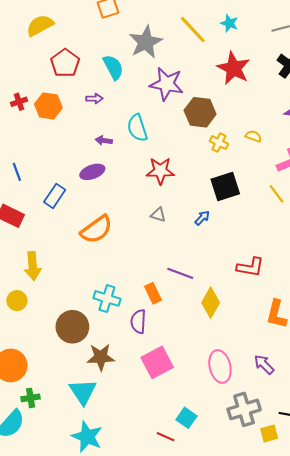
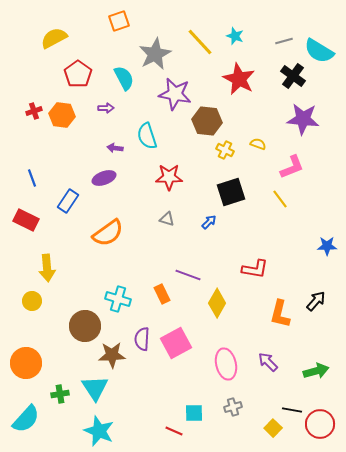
purple semicircle: (138, 322) -> (142, 339), moved
pink square: (157, 362) -> (176, 343), moved
green cross: (31, 398) -> (60, 394), moved
gray cross: (244, 409) -> (233, 407), moved, size x0.6
cyan square: (186, 418) -> (194, 413), turned -36
yellow square: (269, 433) -> (273, 428), turned -30

